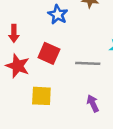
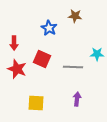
yellow square: (41, 96) -> (36, 103), moved
purple arrow: (93, 103) -> (77, 99), turned 32

